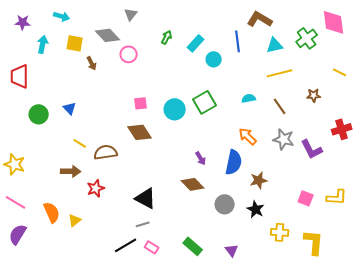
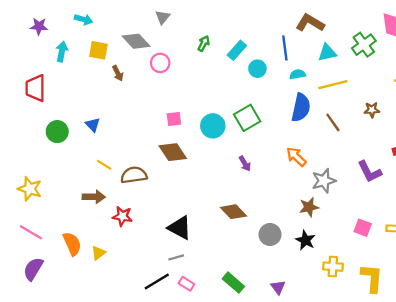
cyan semicircle: (249, 98) -> (297, 74), moved
gray star: (284, 139) -> (324, 181), moved, turned -30
purple arrow: (201, 158) -> (245, 164), moved
blue semicircle: (234, 162) -> (301, 108), moved
red star: (96, 188) -> (122, 216), turned 30

